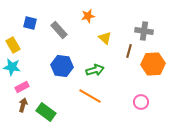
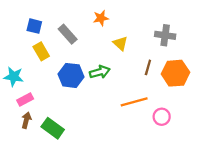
yellow rectangle: (13, 45) -> (41, 51), moved
brown line: (129, 51) -> (148, 67), moved
green arrow: (95, 70) -> (100, 72), moved
orange line: (90, 96) -> (134, 102), moved, turned -45

